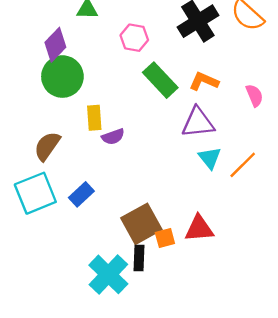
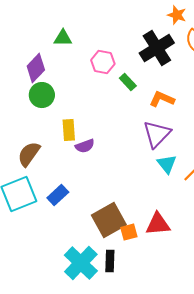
green circle: (62, 77) -> (42, 95), size x0.7
green rectangle: (160, 80) -> (128, 82), moved, size x0.6
purple triangle: (198, 122) -> (157, 134), turned -40
black rectangle: (139, 258) -> (110, 261), moved

